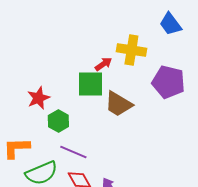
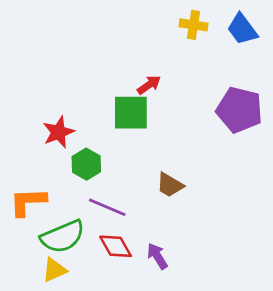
yellow cross: (131, 50) -> (194, 25), moved, size x0.7
brown trapezoid: (118, 104) -> (170, 185), moved, size x0.7

